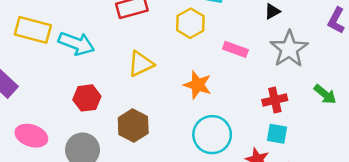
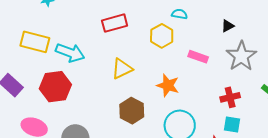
red hexagon: (87, 98) -> (55, 87), moved, size x1.4
brown hexagon: (133, 125) -> (132, 111), moved

